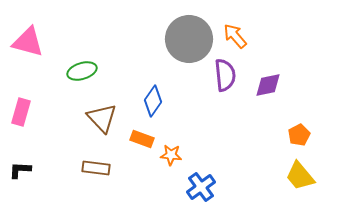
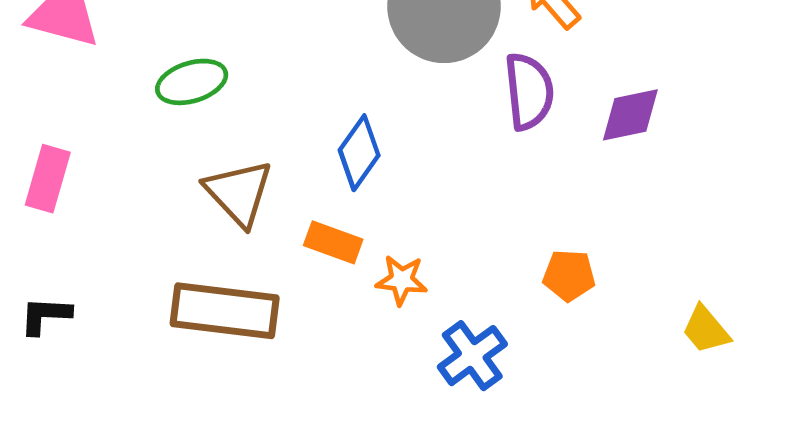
orange pentagon: (299, 135) -> (569, 275), moved, turned 30
brown rectangle: (96, 168) -> (225, 311), size x1.6
yellow trapezoid: (300, 176) -> (706, 330), size x0.7

